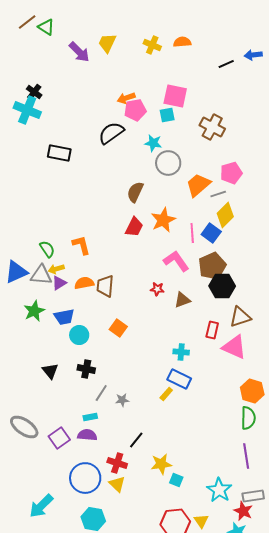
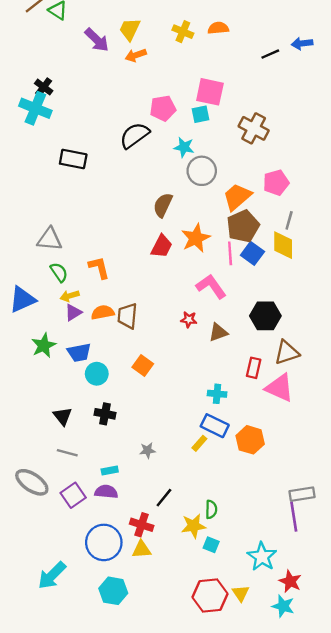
orange arrow: (126, 98) -> (136, 55), moved
gray line: (218, 194) -> (289, 220), moved, turned -56
yellow diamond: (225, 215) -> (283, 245), moved, turned -45
brown pentagon: (212, 266) -> (243, 226), moved
gray triangle: (41, 275) -> (50, 239), moved
orange hexagon: (252, 391) -> (250, 440), moved
gray line: (101, 393) -> (67, 453), moved, turned 72
green semicircle: (248, 418) -> (211, 509), moved, size x0.7
yellow triangle: (117, 484) -> (142, 550), turned -48
gray rectangle: (253, 496) -> (302, 494), moved

